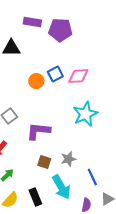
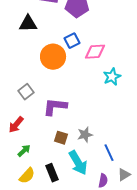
blue square: (55, 74) -> (72, 41), moved
orange circle: (36, 81) -> (53, 57), size x1.6
cyan star: (85, 114) -> (112, 77), moved, size x0.7

